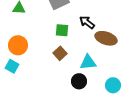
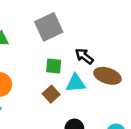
cyan triangle: (88, 62) -> (76, 83), moved

